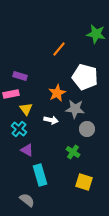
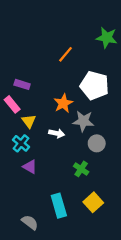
pink rectangle: (11, 94) -> (12, 104), turned 63
cyan rectangle: (40, 175) -> (59, 206), moved
yellow square: (84, 182) -> (93, 202), turned 30

